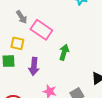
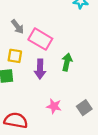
purple arrow: (34, 66) -> (40, 69), moved

